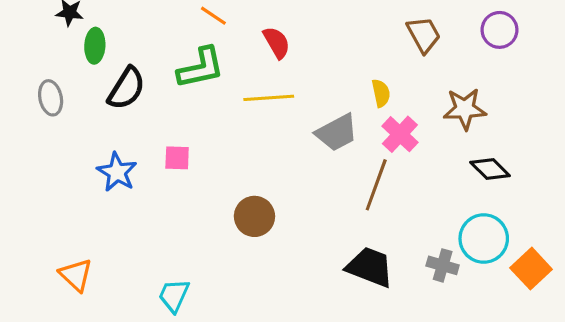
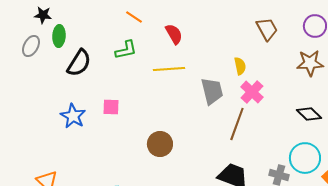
green L-shape: (201, 68) -> (126, 50), size x0.7
gray ellipse: (51, 98) -> (31, 46), moved, turned 40
brown star: (465, 109) -> (310, 63), moved
gray trapezoid: (337, 133) -> (212, 91), turned -76

